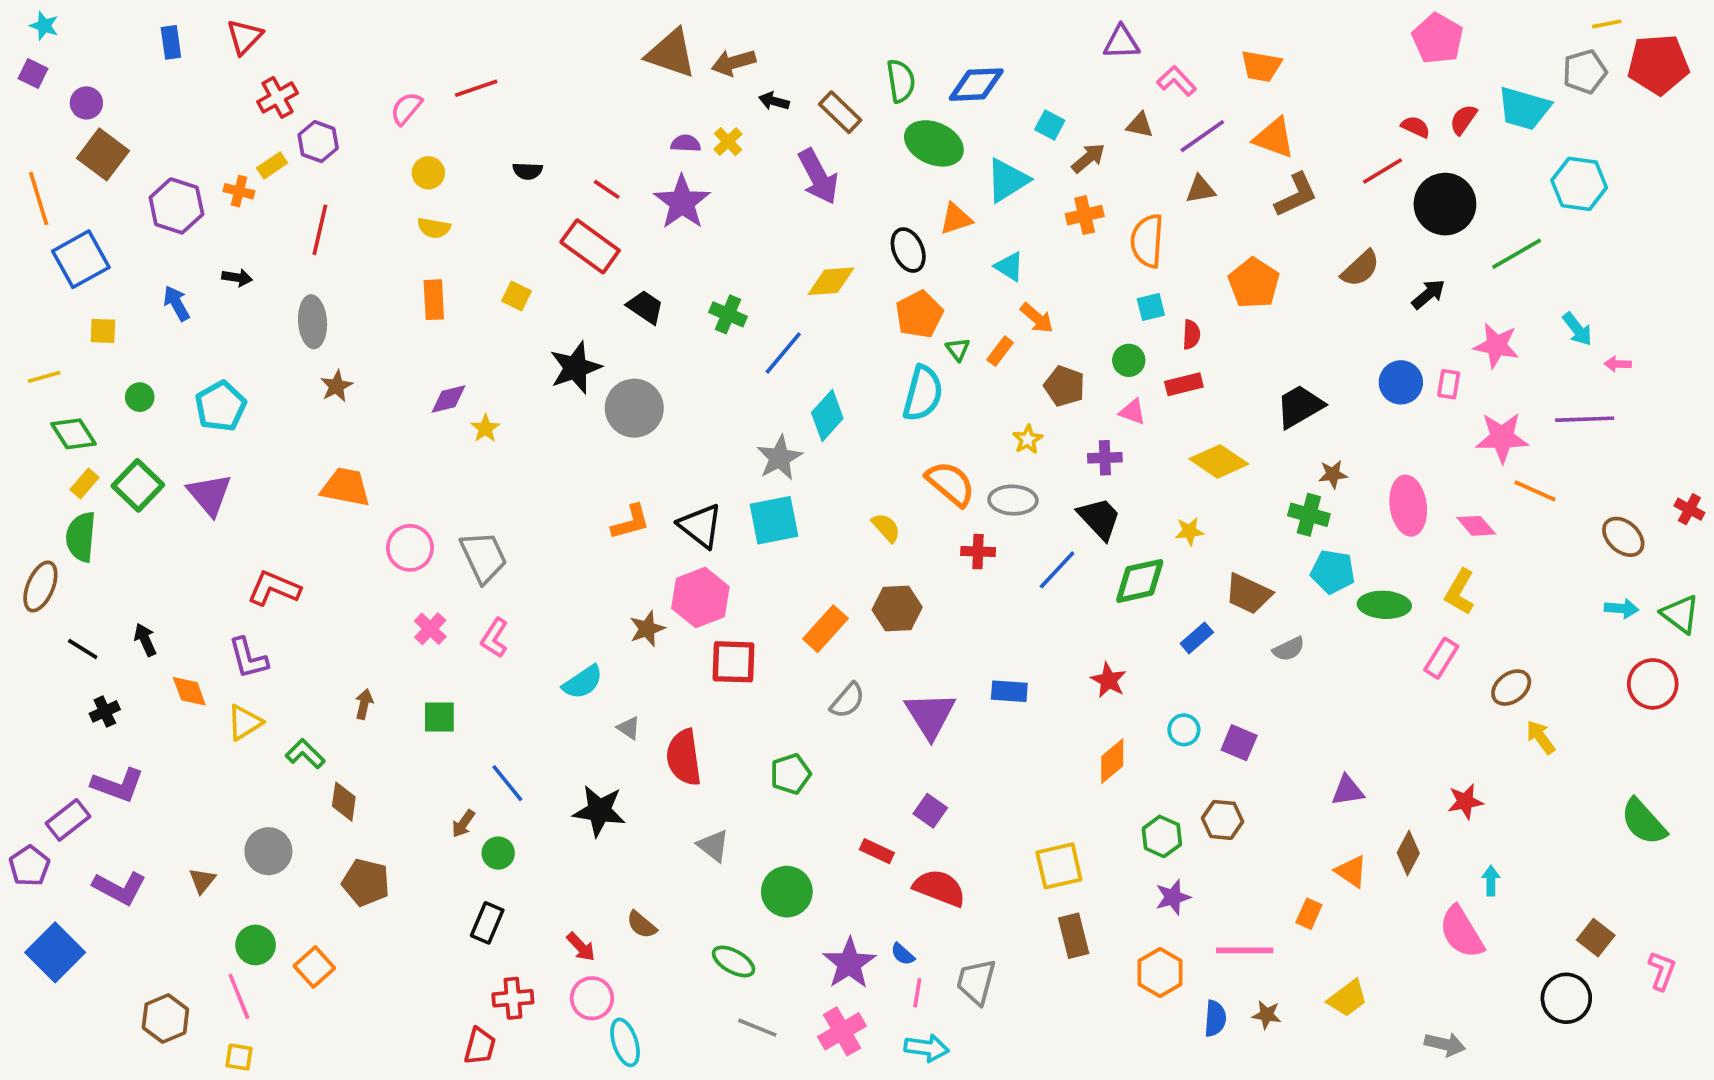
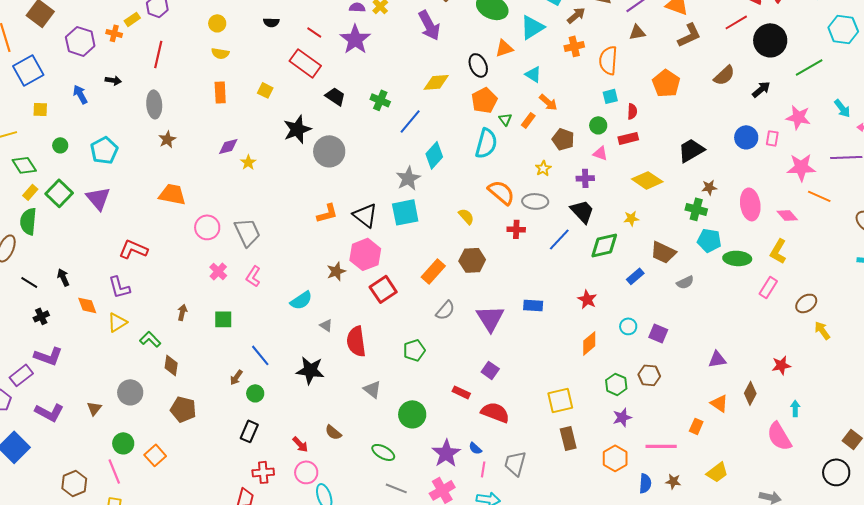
red square: (734, 662) -> (383, 289), turned -36

